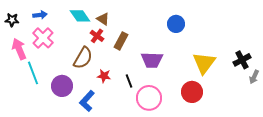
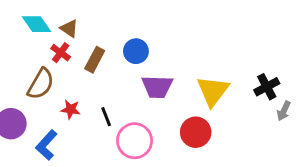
blue circle: (176, 24) -> (136, 51), moved
purple trapezoid: (152, 60) -> (157, 87), moved

